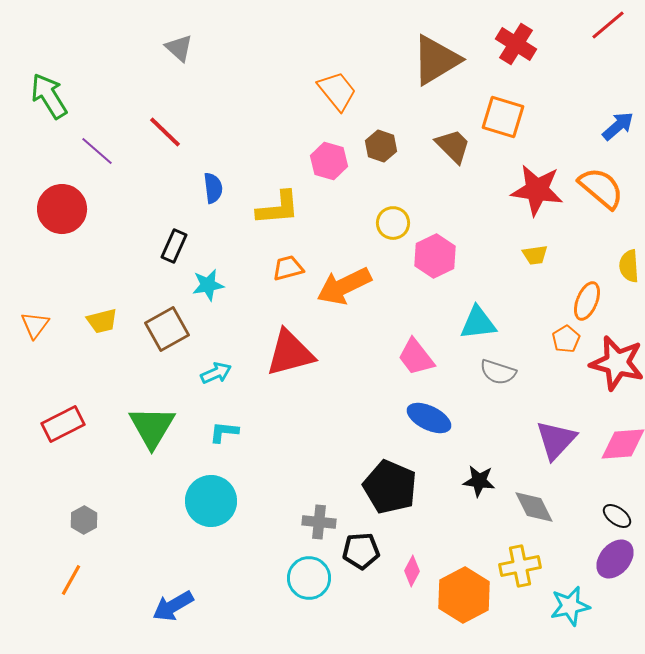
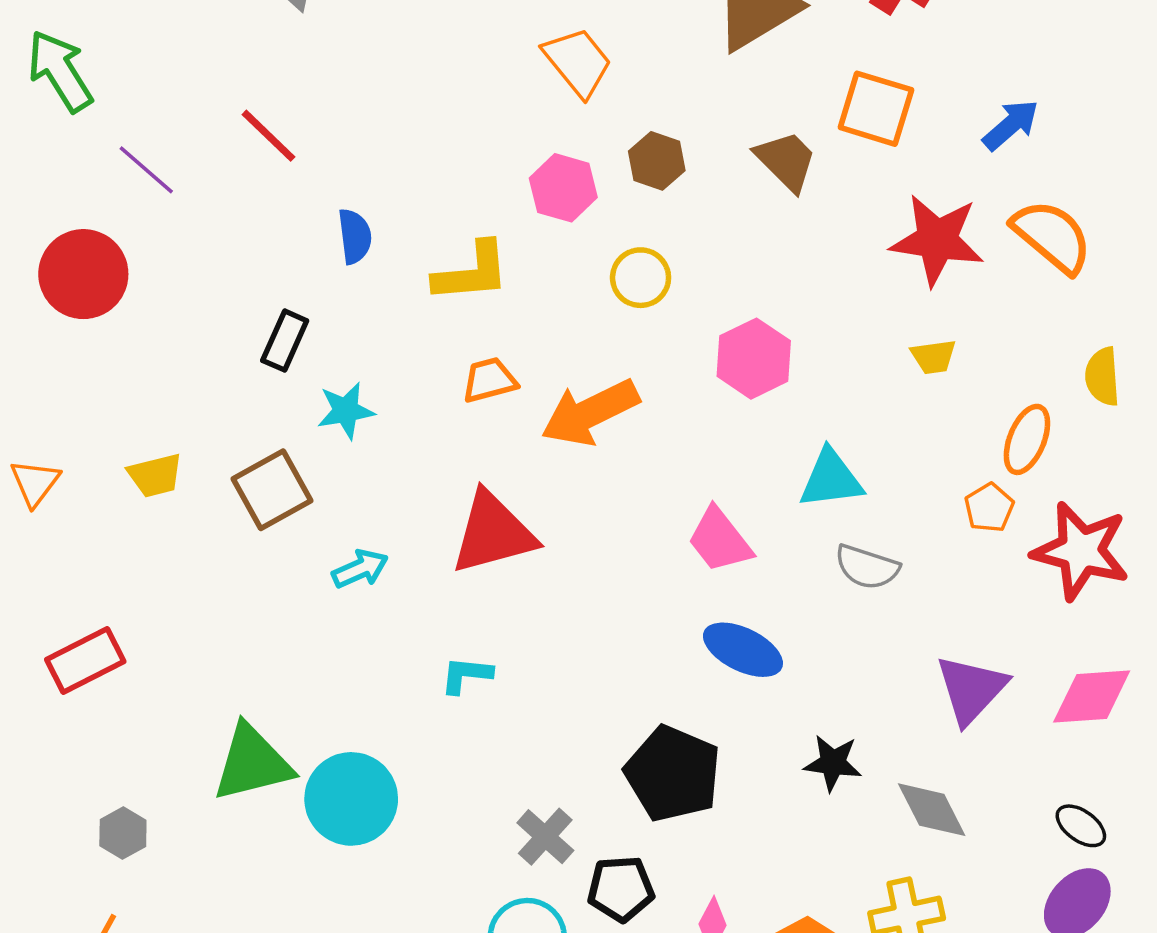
blue arrow: (618, 126) -> (1011, 125), moved
yellow circle: (393, 223) -> (641, 278), moved
green triangle: (152, 427) -> (252, 763), moved, turned 45
cyan L-shape: (224, 432) -> (466, 675), moved
gray cross: (319, 522) -> (545, 837), turned 36

